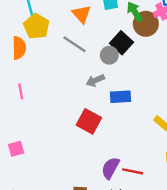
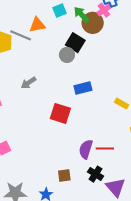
orange triangle: (82, 14) -> (37, 25), turned -48
gray line: (74, 44) -> (21, 35), moved
gray arrow: (95, 80) -> (29, 83), moved

